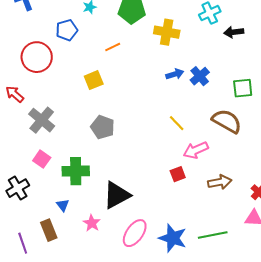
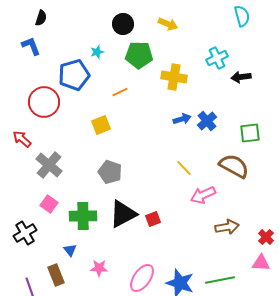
blue pentagon: (67, 30) -> (74, 75), size x1.4
red square: (178, 174) -> (153, 219), moved
black triangle: (117, 195) -> (123, 214), moved
pink star: (92, 223) -> (99, 268), turned -30

